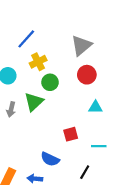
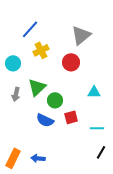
red circle: (87, 75) -> (71, 62), moved
green circle: (50, 82) -> (55, 100), moved
blue semicircle: (50, 159) -> (45, 120), moved
black line: (85, 172) -> (101, 152), moved

